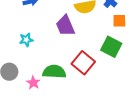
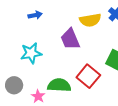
cyan star: (26, 40) -> (31, 53), size x1.5

